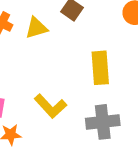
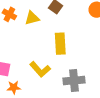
yellow rectangle: (100, 68) -> (60, 44), moved

